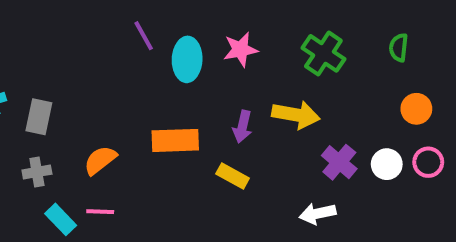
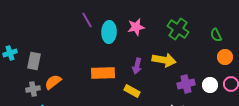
green semicircle: (399, 48) -> (216, 35), moved, turned -32
orange semicircle: (100, 160) -> (53, 82), moved
purple cross: (339, 162) -> (186, 84), turned 36

